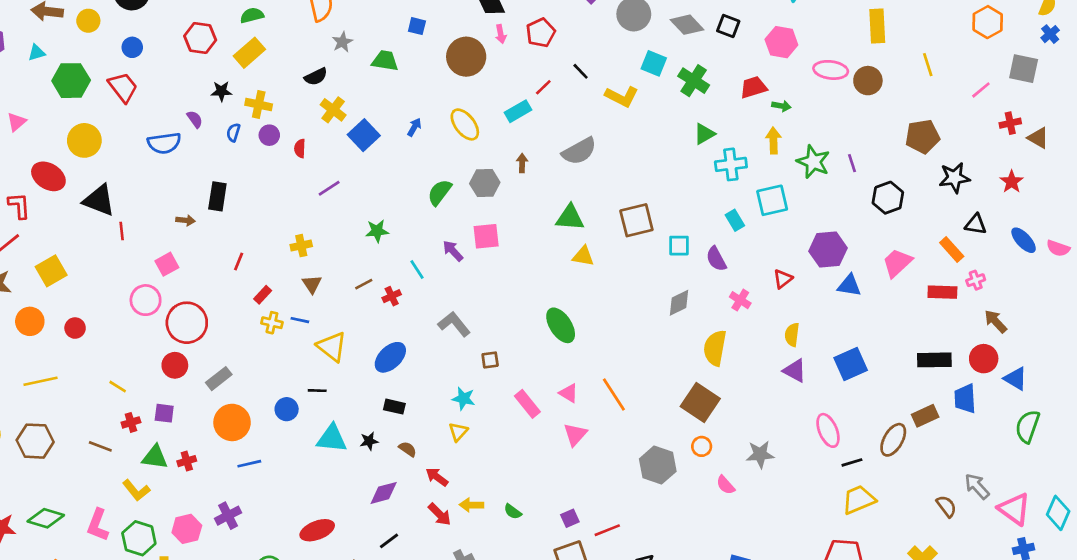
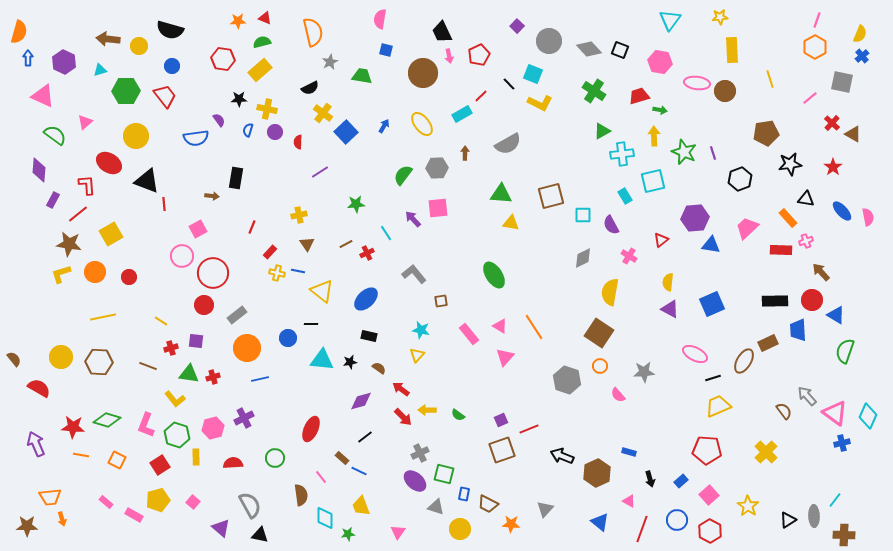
cyan square: (654, 63) -> (533, 74), moved
red cross: (1010, 123) -> (832, 123), turned -35
pink semicircle: (1058, 248) -> (868, 217), turned -120
pink ellipse: (828, 430) -> (695, 354), turned -40
red ellipse: (317, 530) -> (311, 429), turned -45

